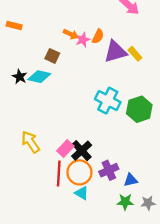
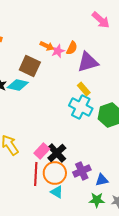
yellow rectangle: (135, 54) -> (84, 89), moved
brown square: (52, 56) -> (30, 66), size x1.5

